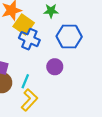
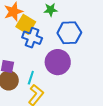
purple circle: (55, 67) -> (58, 62), size x1.6

